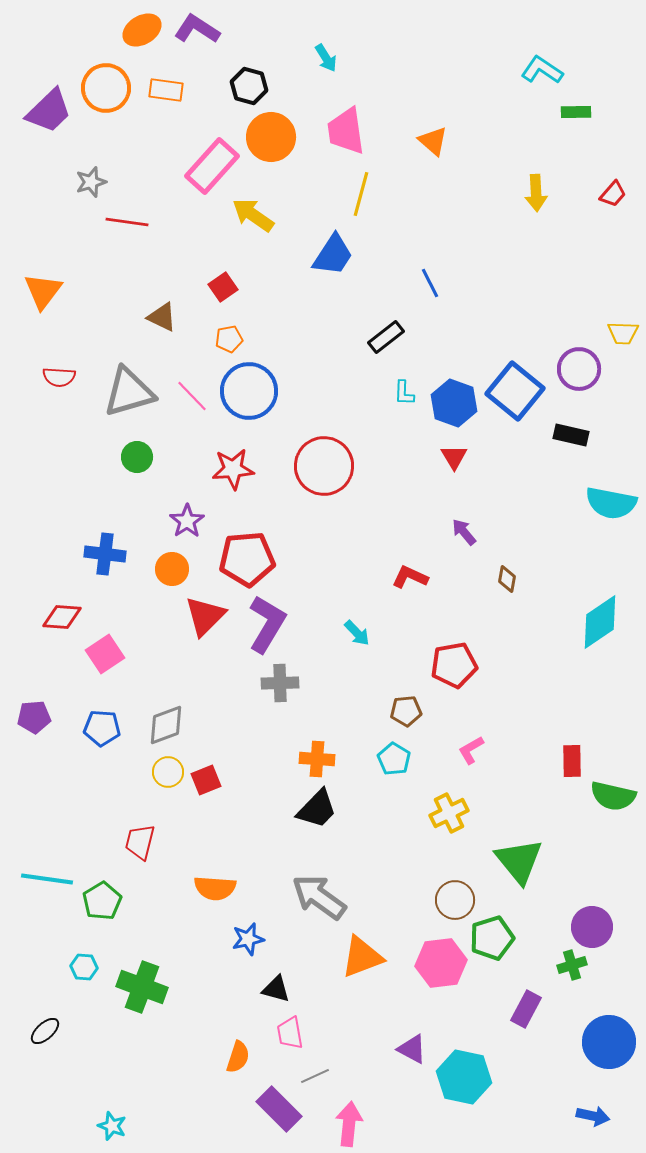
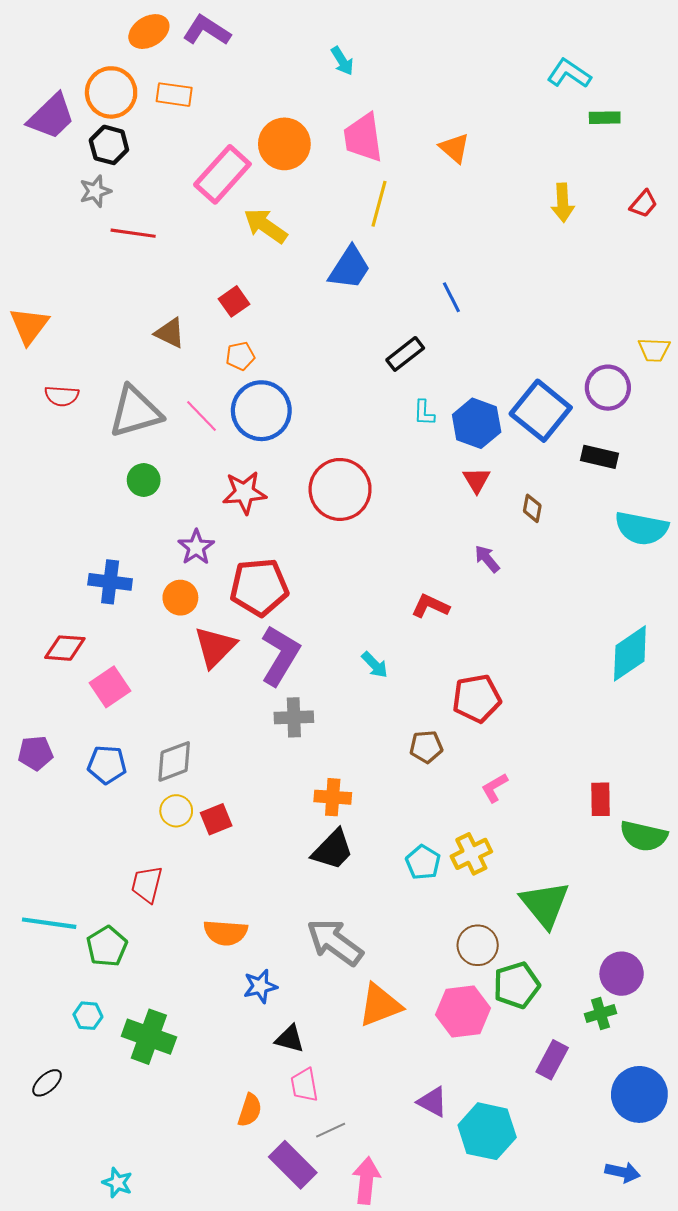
black hexagon: (249, 86) -> (109, 145), moved
orange triangle: (43, 291) -> (29, 326), moved
brown diamond: (507, 579) -> (532, 508), moved
cyan pentagon: (394, 759) -> (423, 862), moved

